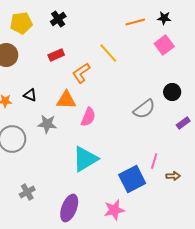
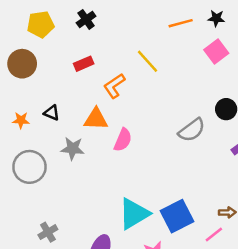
cyan triangle: (85, 159) -> (134, 214), moved
pink line: (154, 161) -> (214, 235), moved, turned 35

